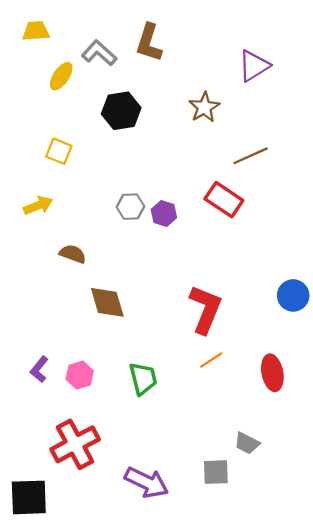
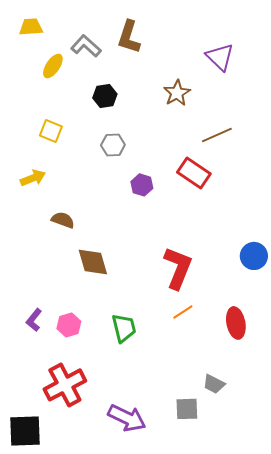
purple triangle: (254, 66) -> (220, 57), turned -44
black hexagon: (121, 111) -> (105, 96), size x0.7
gray hexagon: (130, 207) -> (113, 145), moved

